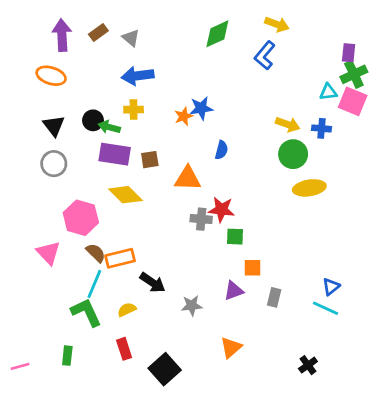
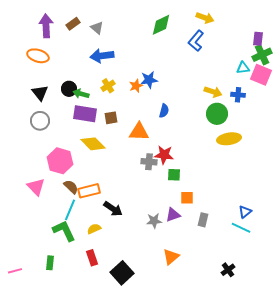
yellow cross: (134, 110) -> (108, 86), moved, turned -32
gray star: (192, 306) -> (154, 221), moved

